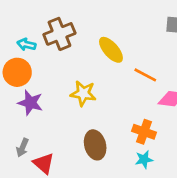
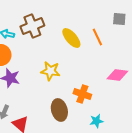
orange line: (145, 75) -> (97, 37), moved, turned 36
orange cross: (144, 132) -> (82, 94), moved

